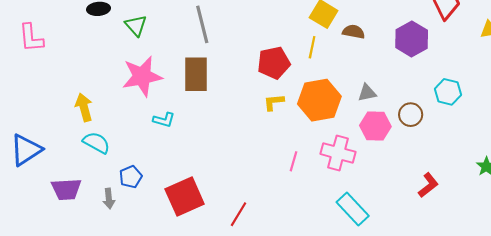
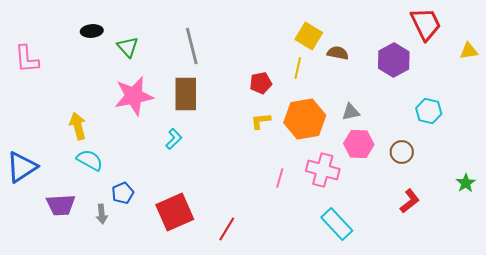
red pentagon: (274, 63) -> (261, 83), size x0.7
brown circle: (411, 115) -> (402, 152), moved
cyan L-shape: (164, 120) -> (174, 139), moved, turned -60

